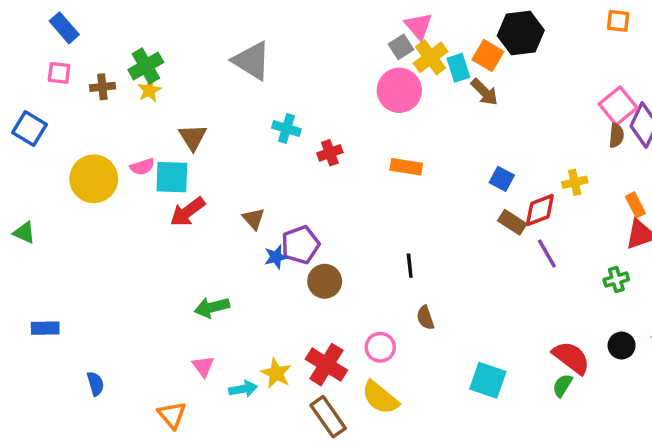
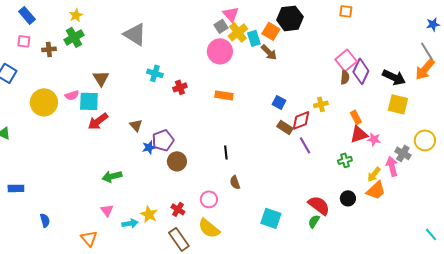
yellow star: (149, 90) -> (76, 15), moved
red cross: (326, 365) -> (178, 209), size x0.6

